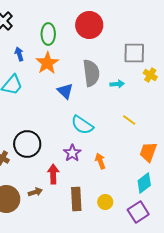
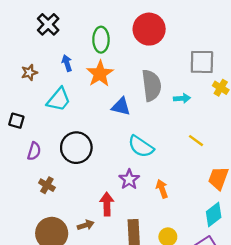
blue triangle: (65, 91) -> (121, 107), turned -30
black circle: (27, 144) -> (76, 148), moved

